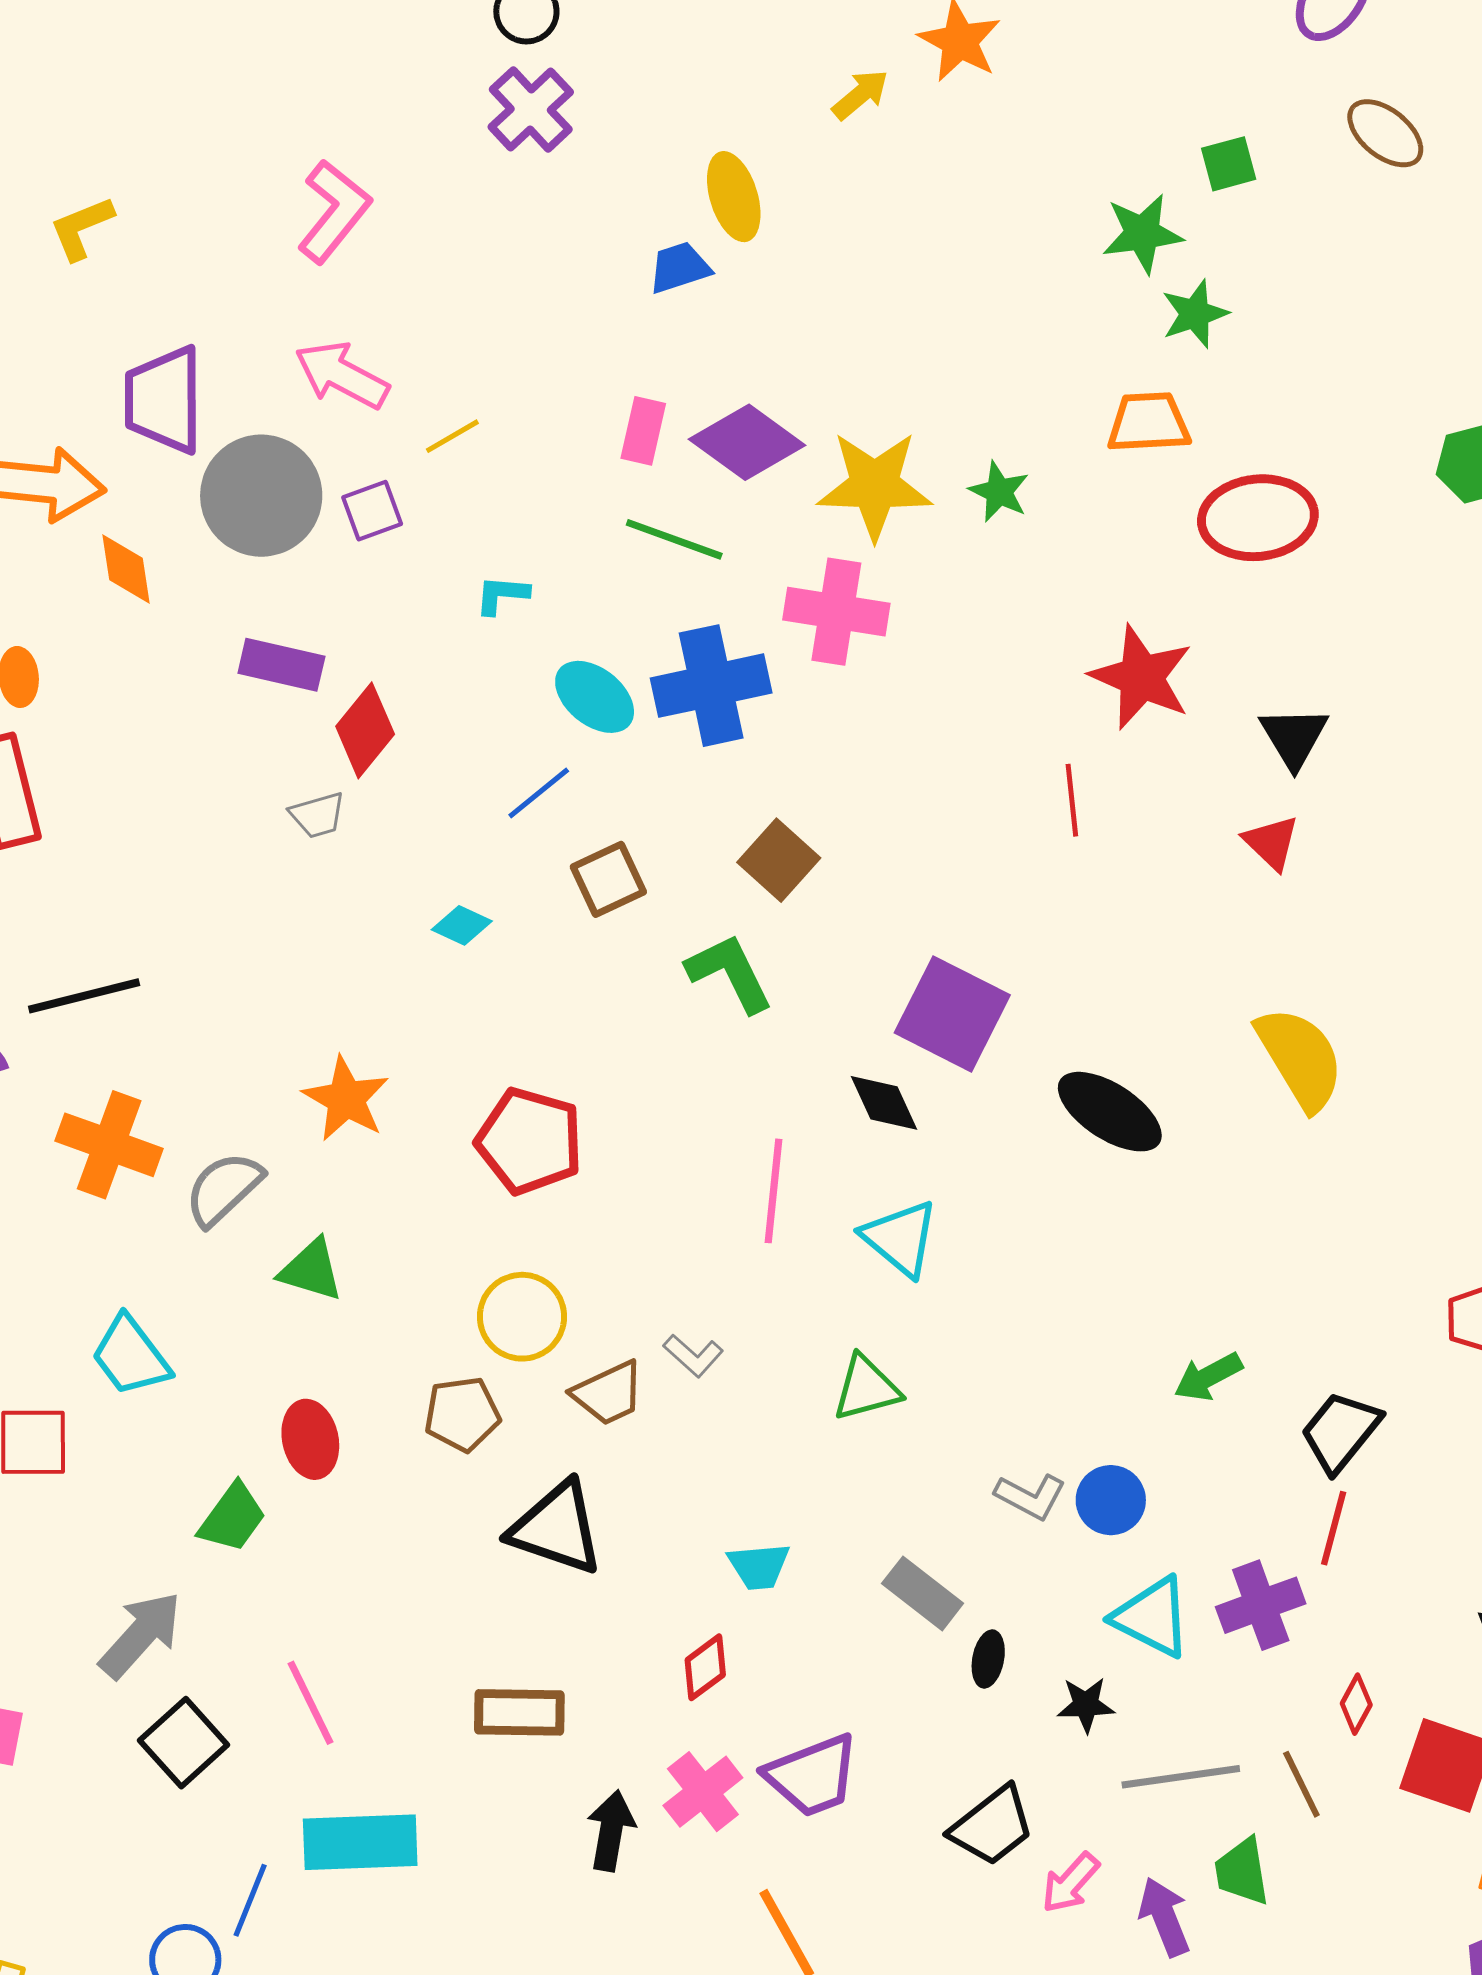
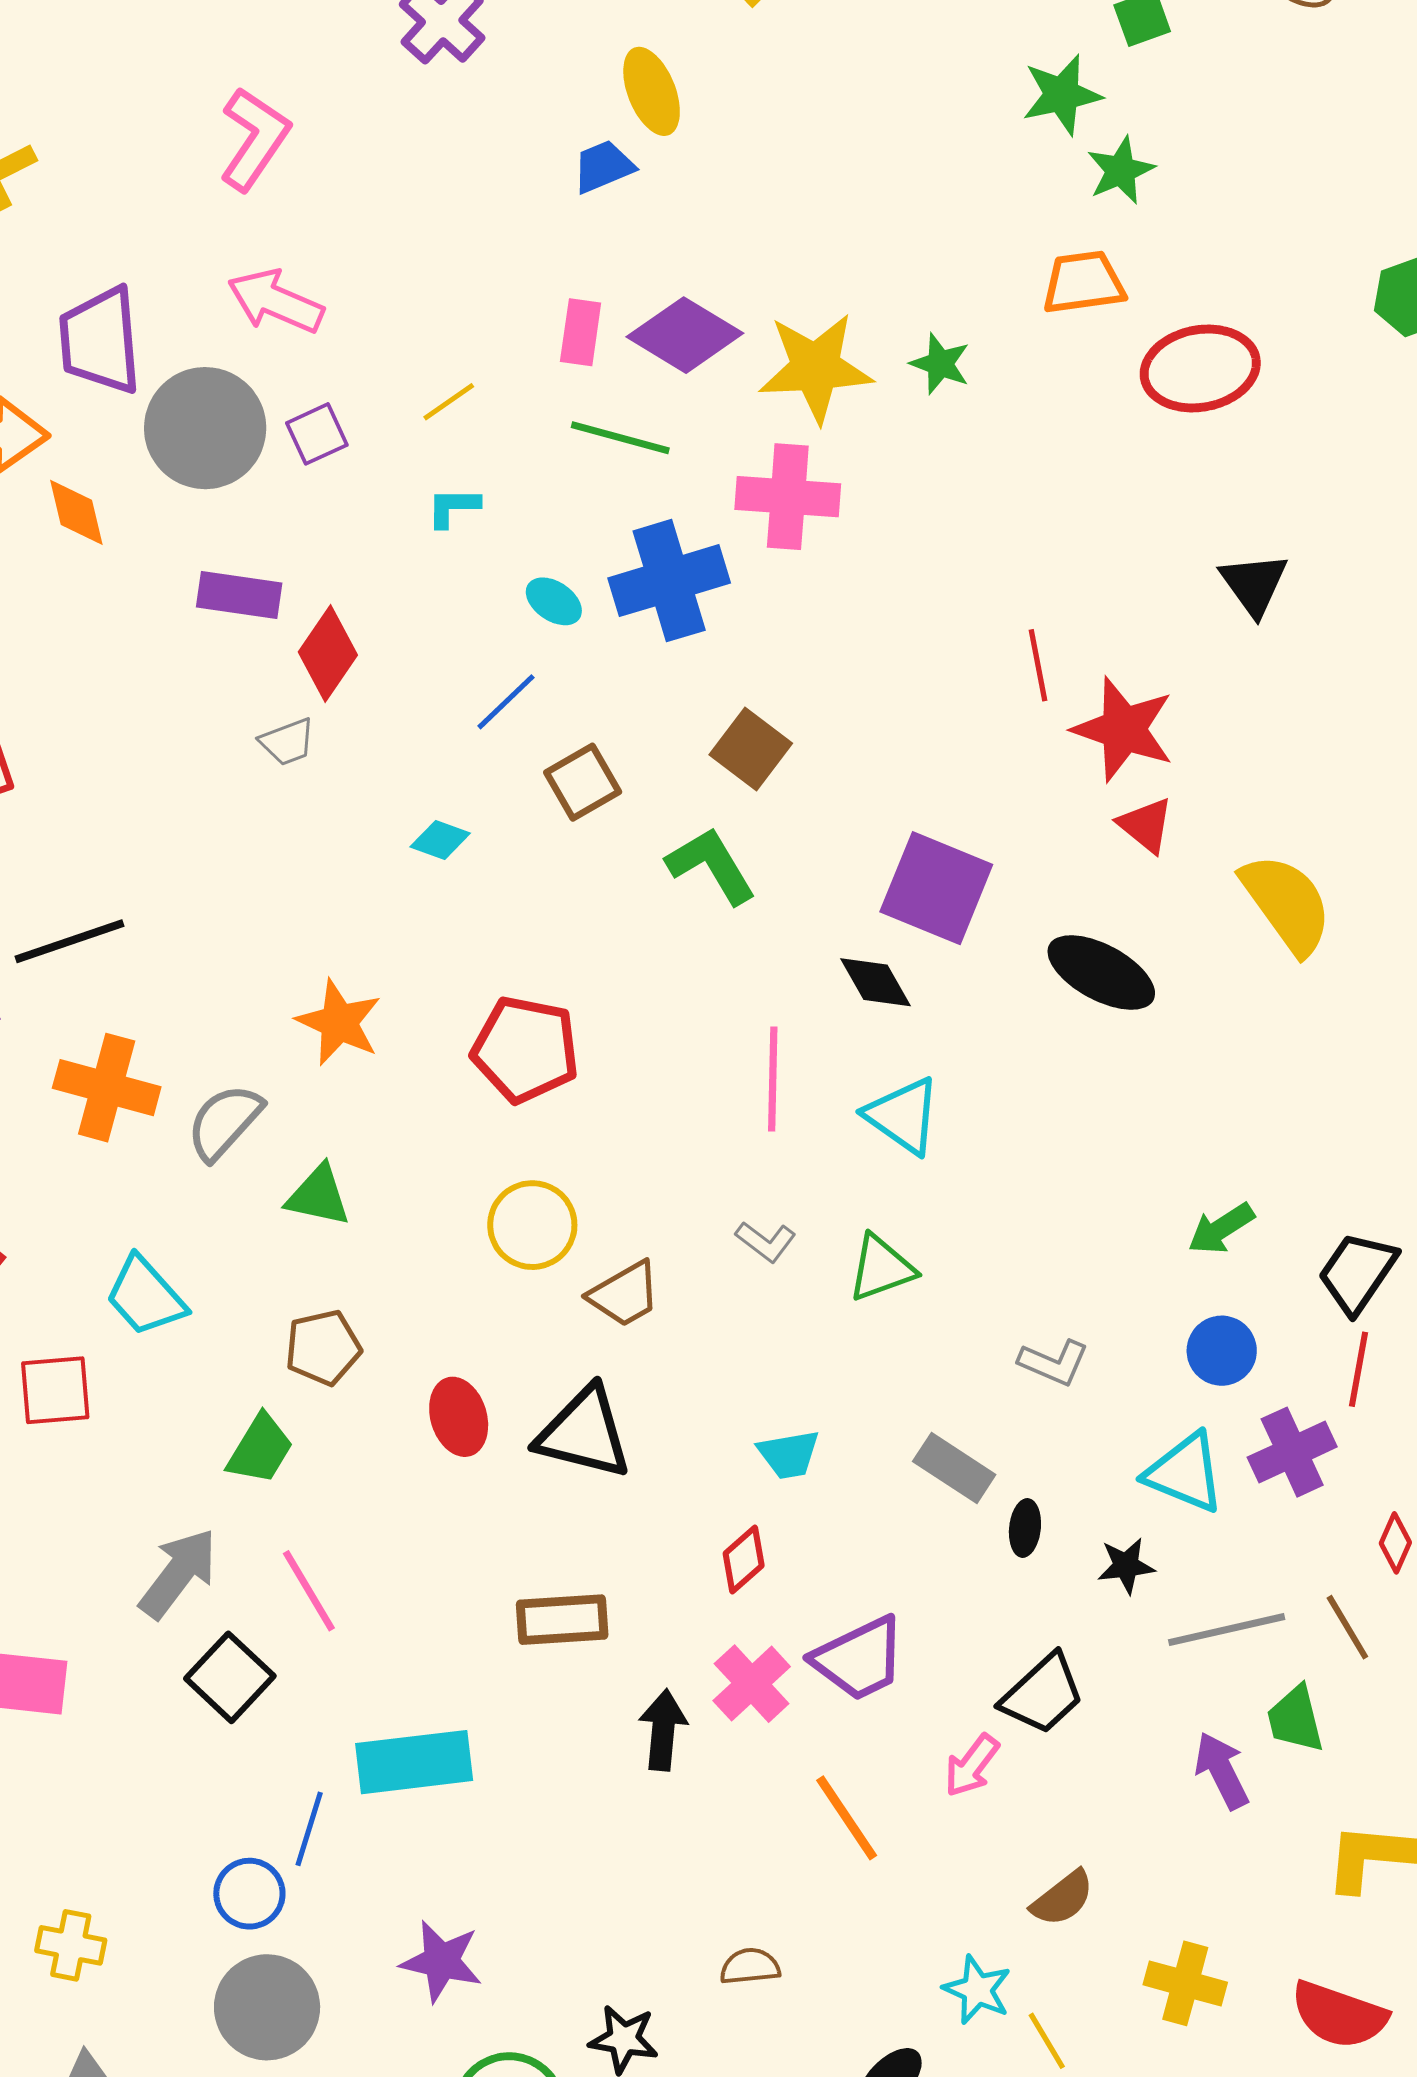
yellow line: (452, 436) -> (449, 402), moved
red star: (1141, 677) -> (1123, 729), moved
cyan ellipse: (595, 697) -> (554, 601), size x0.7
red triangle: (1271, 842) -> (1146, 825), moved
gray L-shape: (693, 1355) -> (766, 1242), moved
brown pentagon: (462, 1414) -> (323, 1348), moved
red ellipse: (310, 1439) -> (459, 1417), moved
blue circle: (1111, 1500) -> (1222, 1351), moved
pink line: (311, 1703) -> (309, 1591), moved
pink arrow: (1070, 1883) -> (972, 1765), moved

